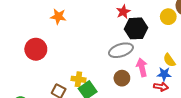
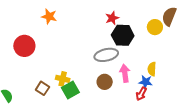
yellow semicircle: (169, 60) -> (152, 69), turned 32
red arrow: (161, 87) -> (141, 94), turned 104

